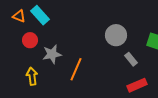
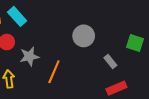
gray circle: (116, 35) -> (84, 36), moved

